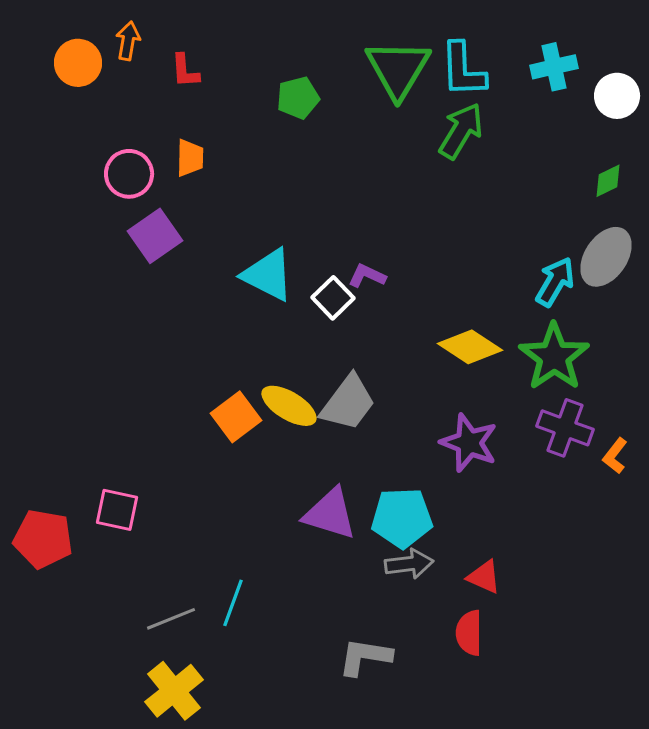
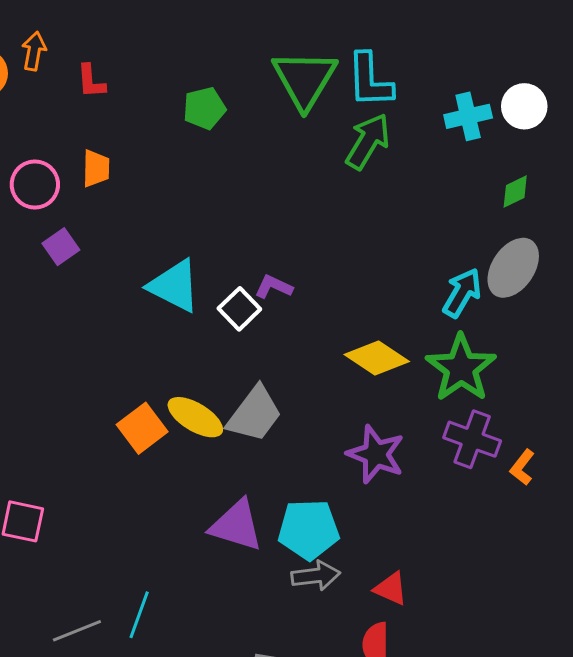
cyan cross: (554, 67) -> (468, 116), moved
purple square: (155, 236) -> (61, 247), size x0.7

